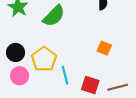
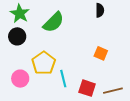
black circle: (16, 52) -> (17, 36), moved

